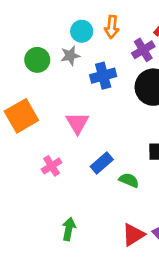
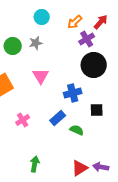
orange arrow: (112, 27) -> (75, 22), moved, turned 42
cyan circle: (82, 31) -> (42, 17), moved
blue cross: (103, 76) -> (73, 93), moved
pink triangle: (77, 123) -> (41, 76), moved

